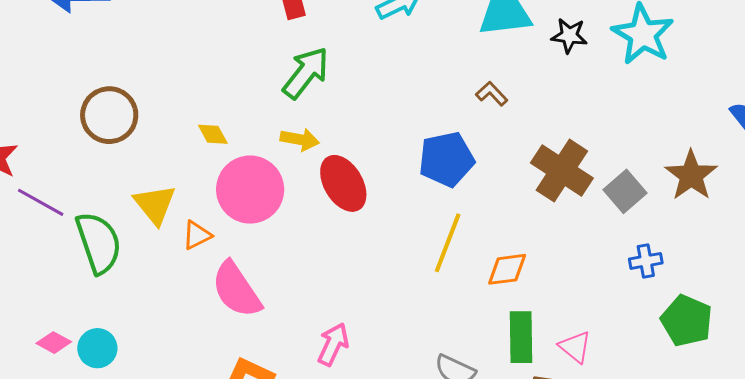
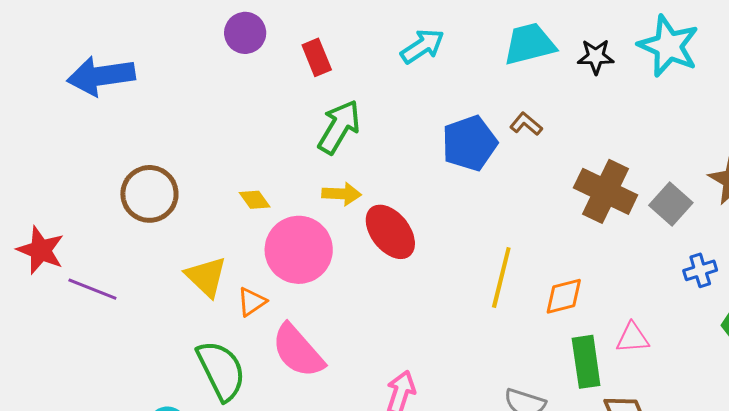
blue pentagon: (446, 159) -> (469, 143), moved
green semicircle: (99, 243) -> (221, 370), moved
pink triangle: (575, 347) -> (633, 338), moved, turned -36

